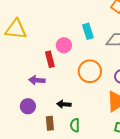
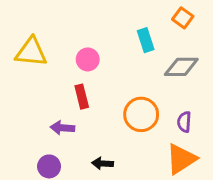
cyan rectangle: (88, 31) -> (146, 40), moved
pink circle: (64, 45) -> (88, 59), moved

